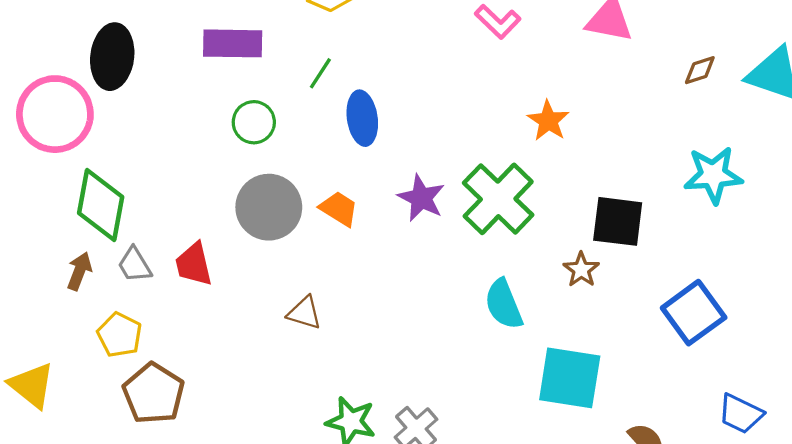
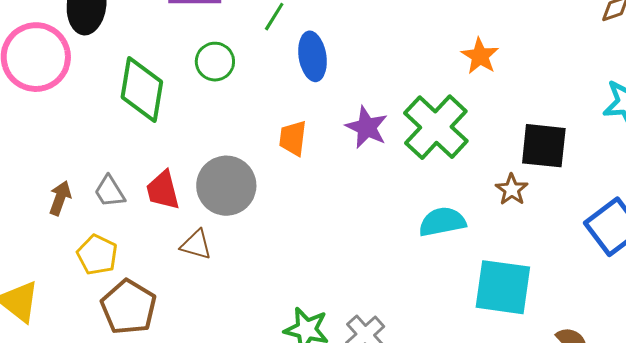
green diamond: (101, 205) -> (142, 90), moved
gray circle: (269, 207) -> (226, 186), moved
orange trapezoid: (339, 209) -> (293, 138), turned -114
cyan semicircle: (504, 304) -> (442, 222), turned 102
brown triangle: (304, 313) -> (196, 245), moved

